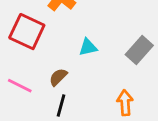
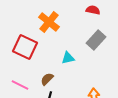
gray rectangle: (139, 50) -> (96, 40), moved

